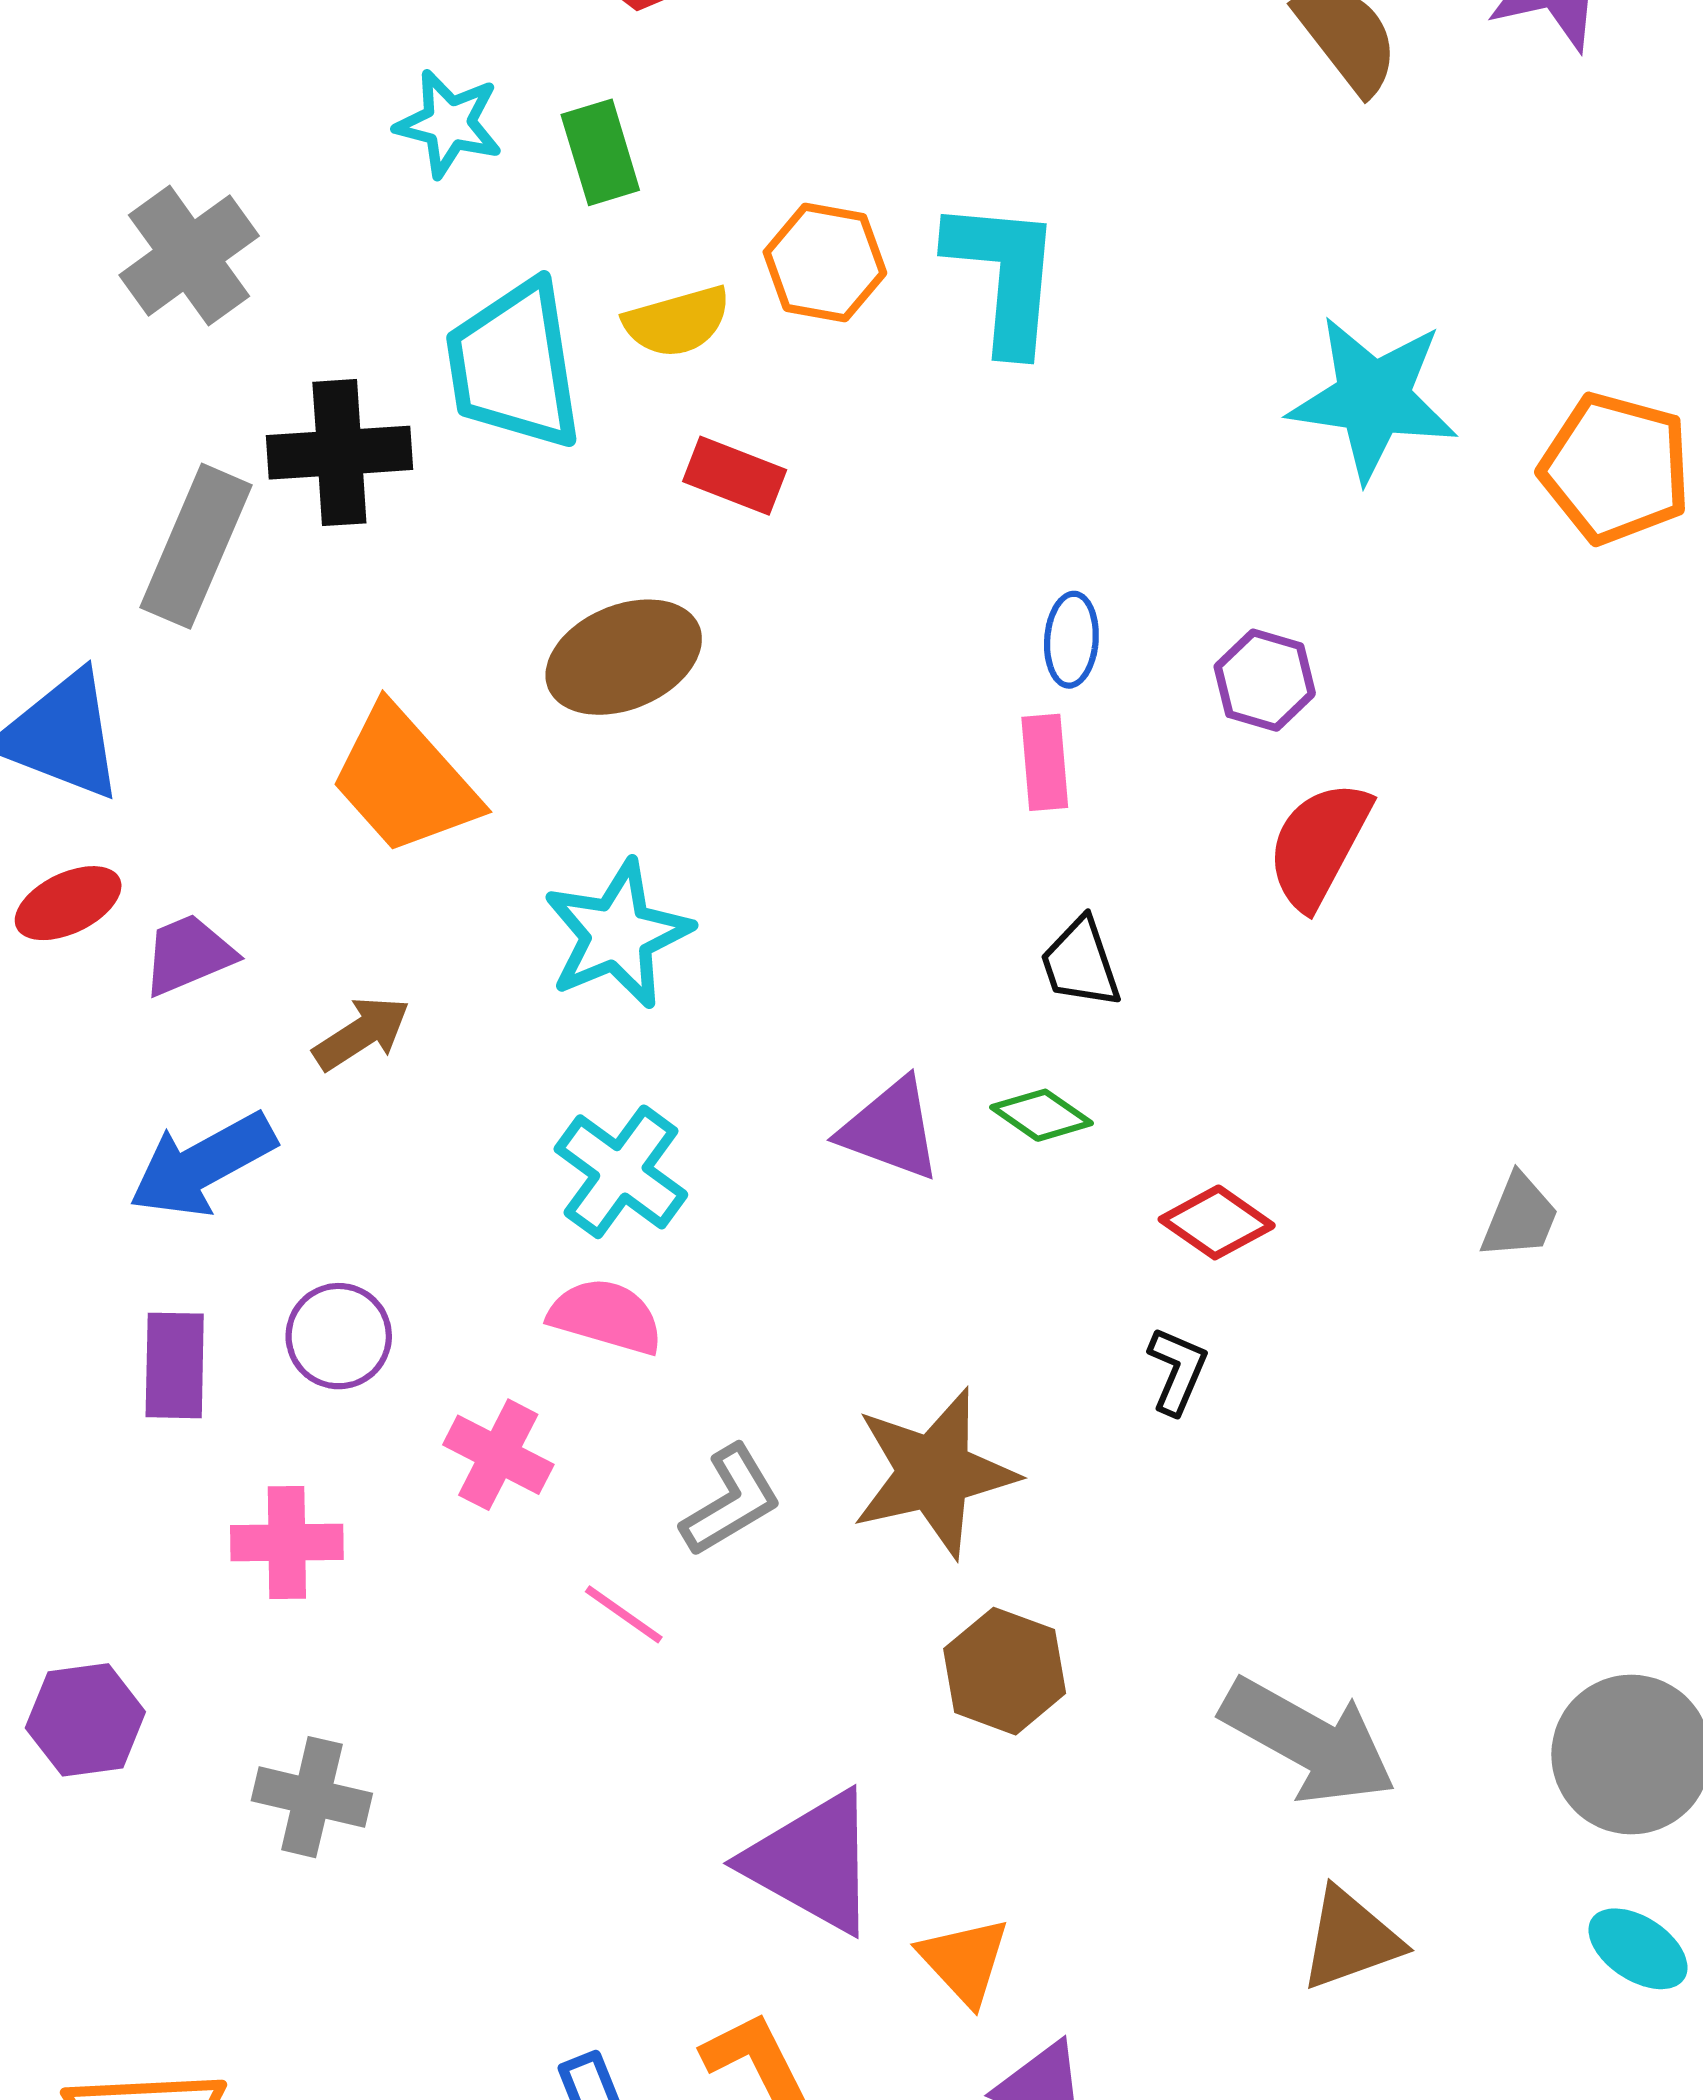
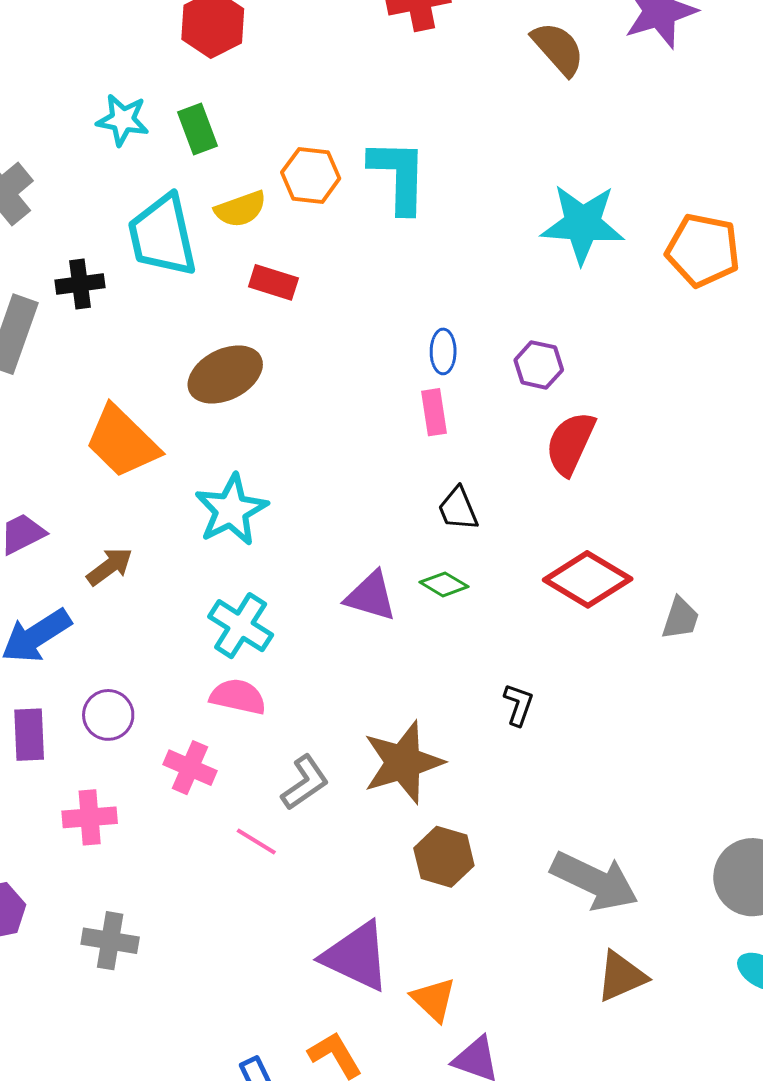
black cross: (339, 453) -> (80, 284), size x0.7
red diamond: (1217, 1222) -> (588, 579), moved, size x1.6

